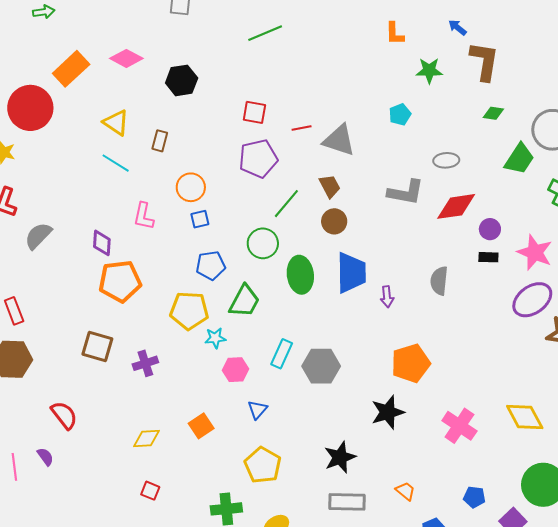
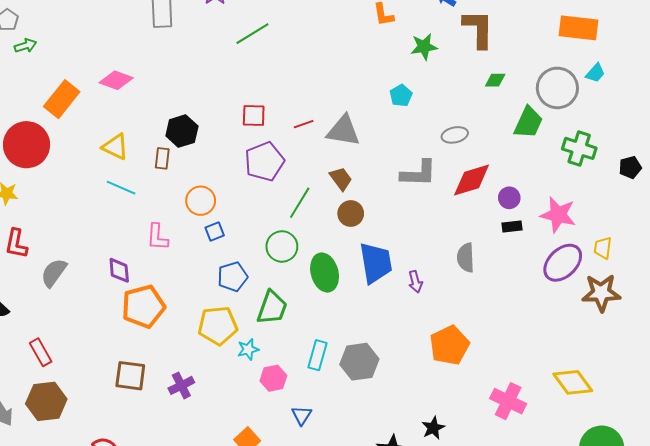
black hexagon: (182, 80) -> (182, 131), moved
black star: (388, 412) -> (433, 428), moved, size x0.7

